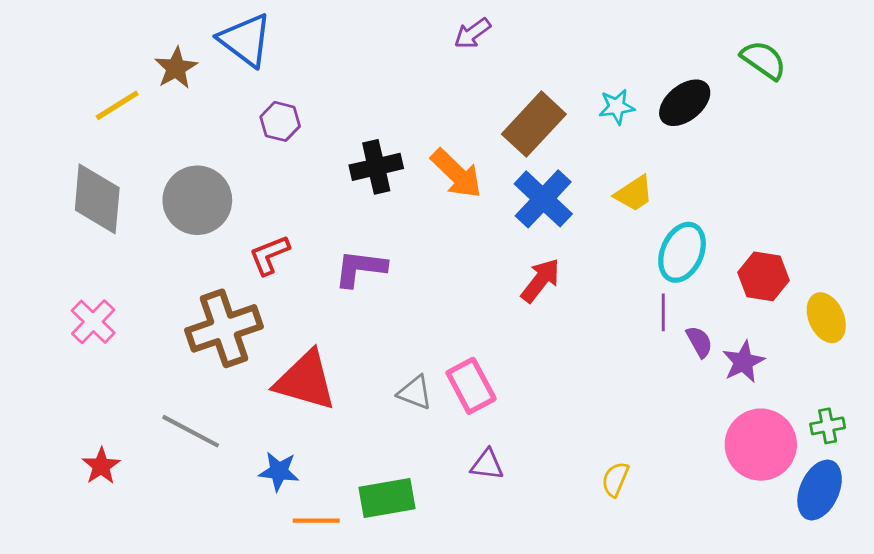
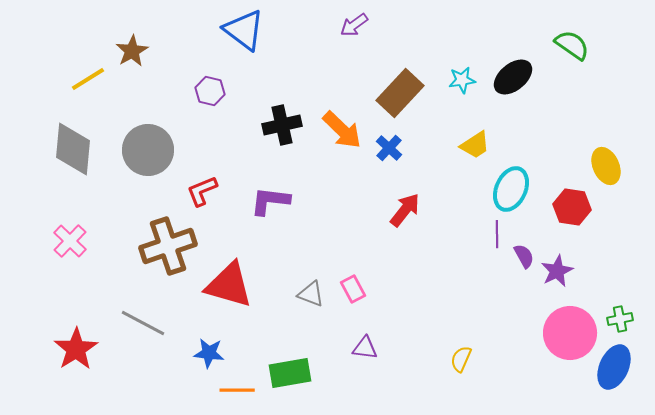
blue triangle: (245, 40) -> (244, 30), moved
blue cross: (543, 199) -> (389, 148), moved, size x0.6
yellow ellipse: (826, 318) -> (606, 166), moved
pink rectangle: (471, 386) -> (353, 289), size x0.7
red star: (101, 466) -> (76, 349), size x1.5

